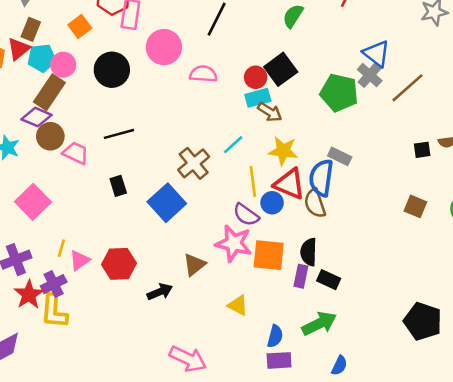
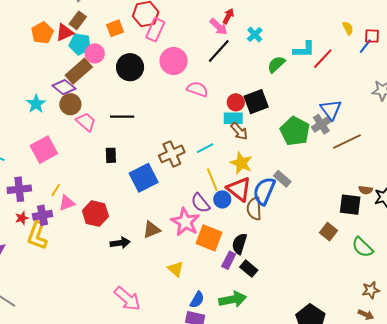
black square: (422, 150) -> (350, 205), moved, size x1.6
yellow line: (253, 181) -> (212, 180), turned -30
red star: (29, 295) -> (22, 218), size x0.6

